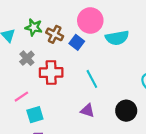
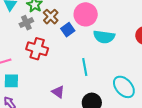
gray cross: (27, 58) -> (26, 23), moved
cyan line: (92, 79) -> (85, 67), moved

